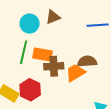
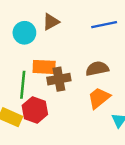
green line: (24, 52) -> (23, 85), moved
orange trapezoid: (75, 73) -> (99, 98), moved

